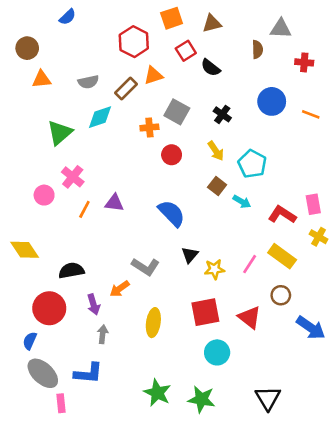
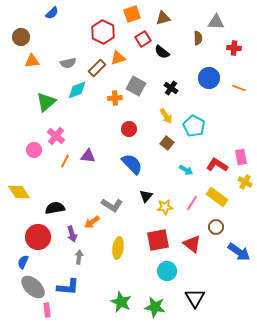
red circle: (172, 155) -> (129, 129), moved
cyan arrow: (242, 202) -> (186, 170), moved
black triangle: (268, 398) -> (195, 298), moved

